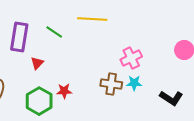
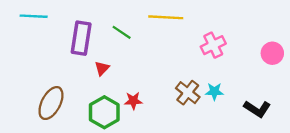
pink cross: (131, 58) -> (213, 45), moved
brown cross: (111, 84) -> (188, 93), turned 30

